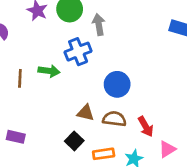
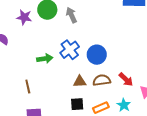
blue cross: (78, 52) -> (70, 50), moved
brown line: (20, 78) -> (28, 87), moved
black square: (74, 141) -> (77, 104), turned -32

